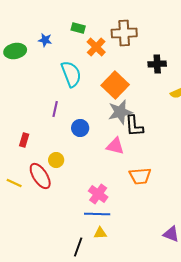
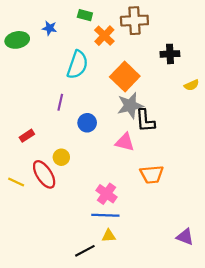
cyan semicircle: (71, 74) -> (77, 65), turned 40
red rectangle: (24, 140) -> (27, 136), turned 40
black line: (78, 247) -> (85, 251), turned 42

